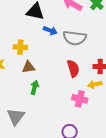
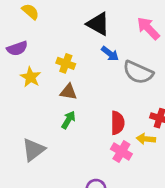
red semicircle: (73, 69) -> (117, 123), moved

